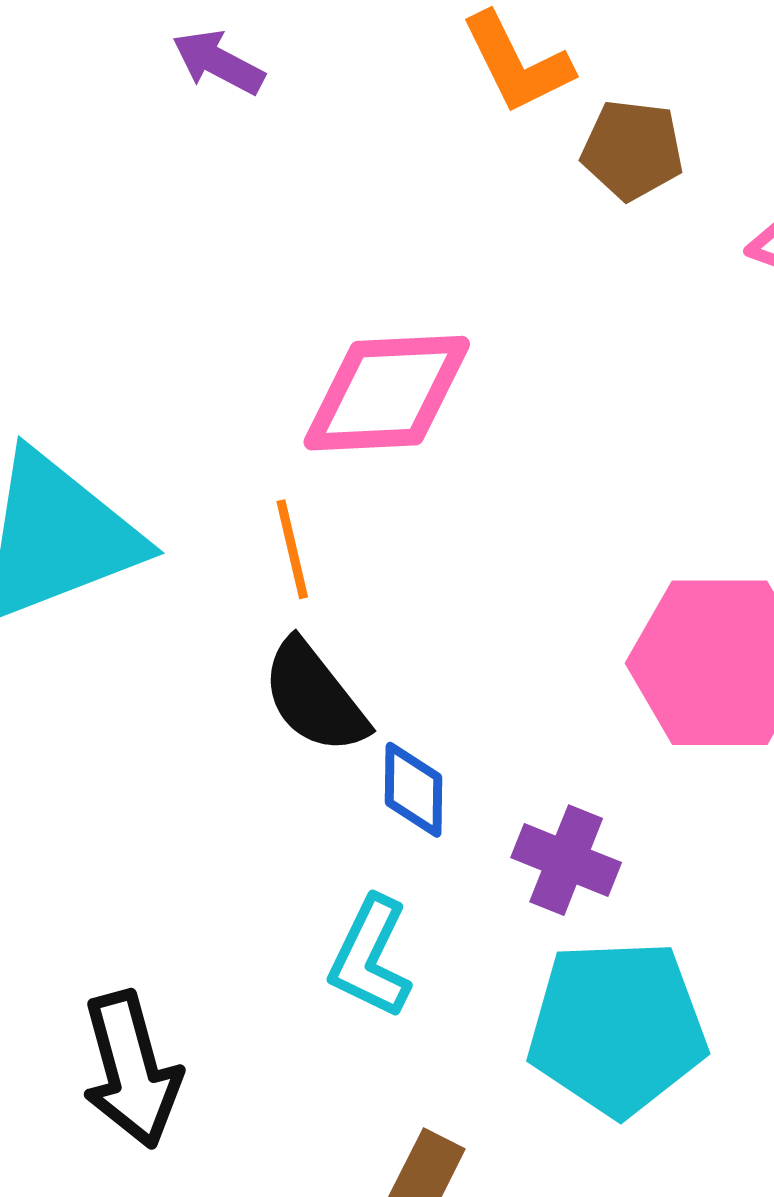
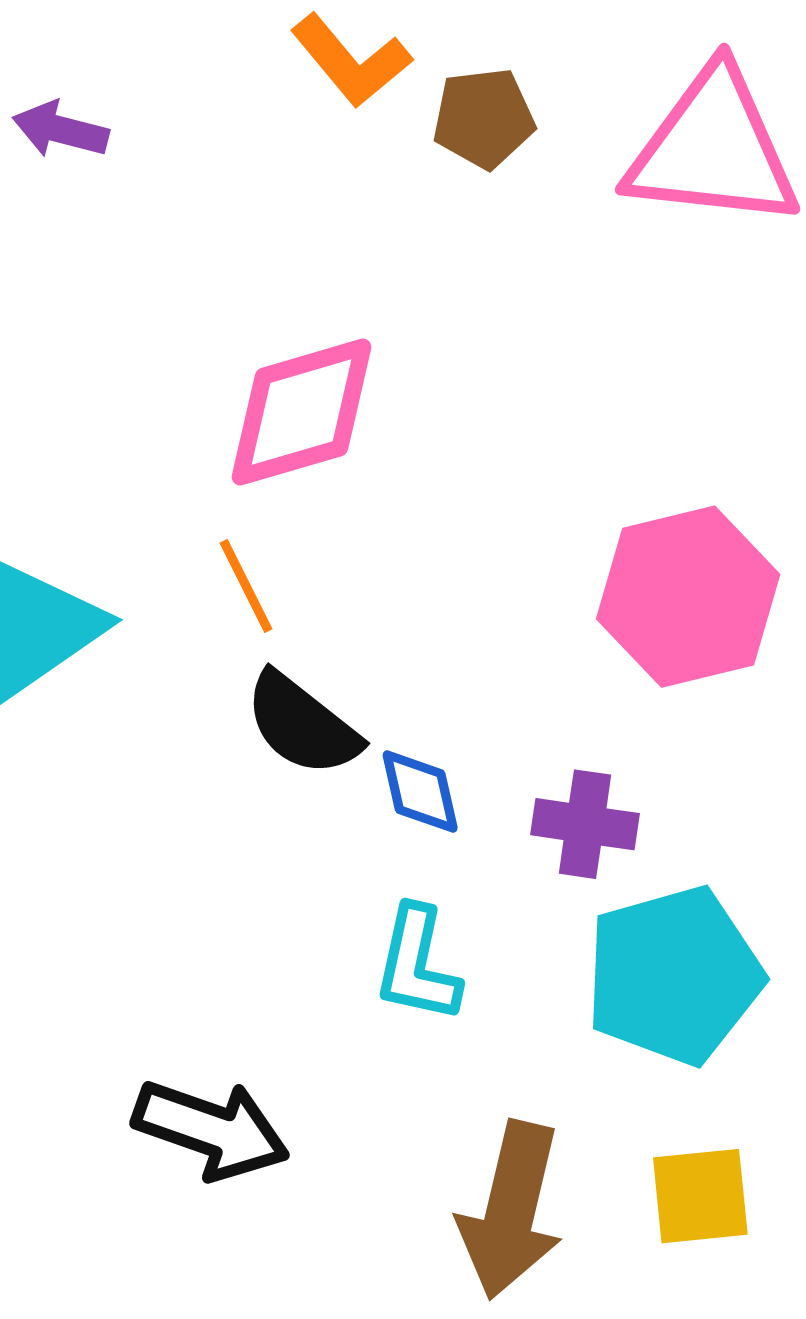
black arrow: (131, 1070) -> (211, 1130), turned -42

